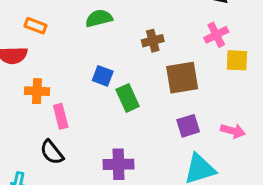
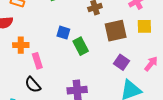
yellow square: (237, 60) -> (144, 26), moved
purple square: (188, 126) -> (121, 62), turned -35
pink arrow: (233, 131) -> (151, 64), turned -63

